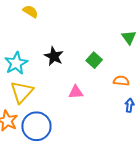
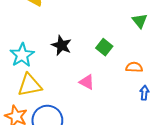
yellow triangle: (22, 92) -> (30, 85), turned 40
pink triangle: (76, 92) -> (87, 82), turned 35

